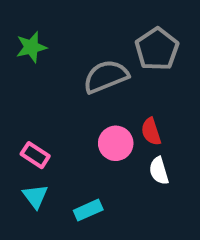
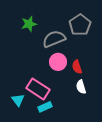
green star: (31, 47) -> (29, 24), moved
pink circle: (116, 143) -> (58, 62), moved
pink rectangle: (35, 155) -> (38, 89), moved, size x1.6

